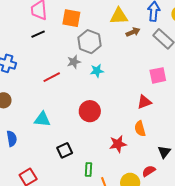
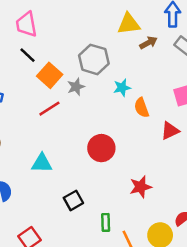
orange square: (71, 18) -> (50, 75), moved, turned 36
black line: (38, 34) -> (28, 55), turned 72
cyan star: (97, 71) -> (122, 88), moved
orange semicircle: (140, 129) -> (142, 108), moved

